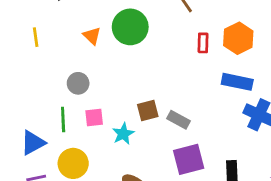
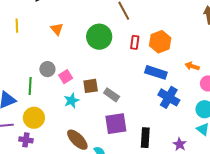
green circle: (130, 27) -> (99, 37), moved
gray circle: (78, 83) -> (47, 69), moved
pink square: (94, 118) -> (66, 77), moved, turned -32

